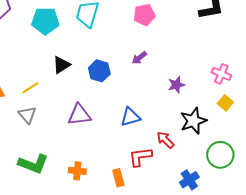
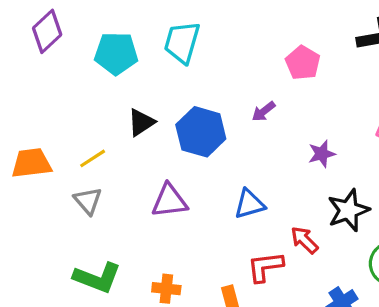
pink pentagon: (144, 15) -> (303, 63), moved, turned -30
blue hexagon: (99, 71) -> (201, 132), size x1.4

